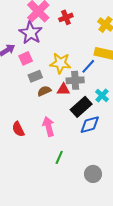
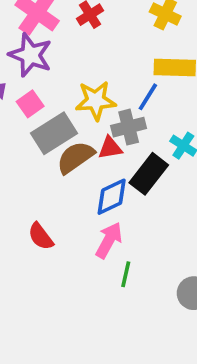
gray rectangle: (35, 76) -> (54, 133), size x1.6
brown semicircle: (44, 91) -> (75, 157), size x1.5
blue diamond: (90, 125) -> (112, 197), moved
pink arrow: (49, 126) -> (109, 240), moved, turned 54

